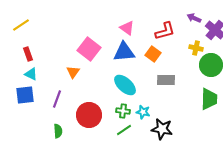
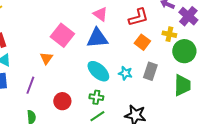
orange square: (153, 54) -> (142, 42), moved
gray rectangle: (166, 80) -> (150, 71), moved, turned -72
cyan star: (143, 112) -> (125, 73), moved
red circle: (89, 115) -> (62, 101), size x0.7

